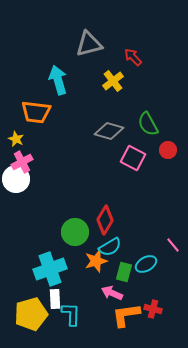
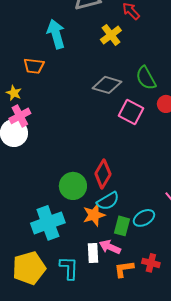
orange trapezoid: (36, 112) -> (34, 66), size x0.7
white rectangle: (55, 299) -> (93, 253), moved
orange L-shape: (126, 315) -> (124, 269), size x0.7

